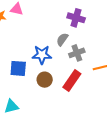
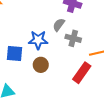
gray cross: (77, 53) -> (73, 38), turned 35
red rectangle: (72, 81) -> (82, 73), moved

